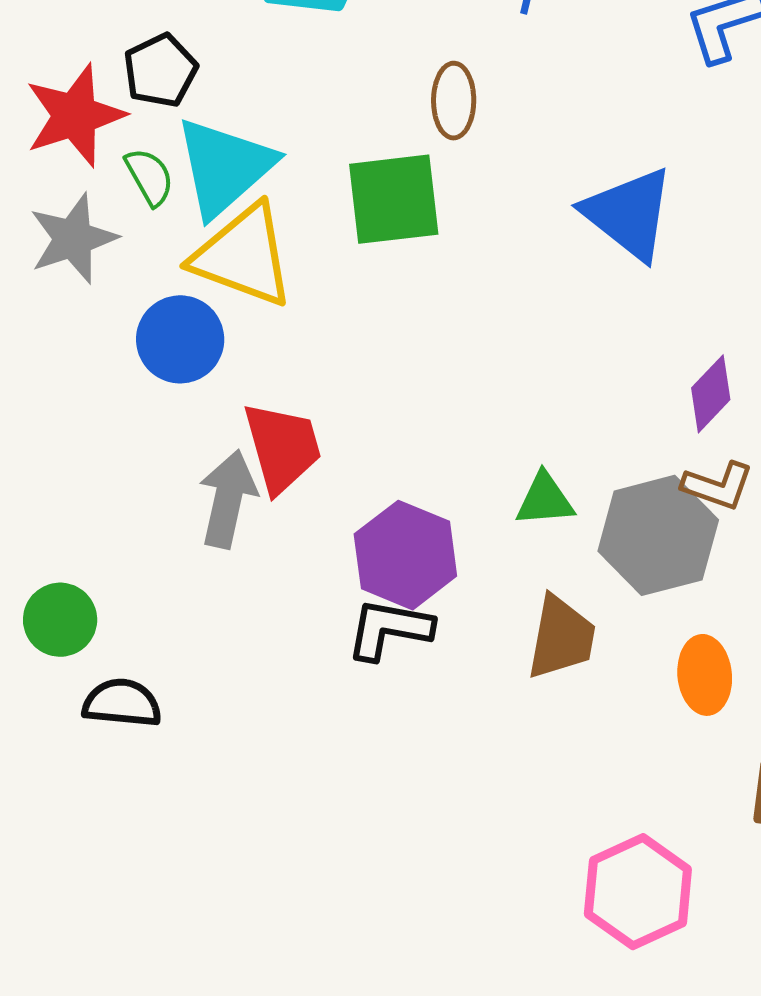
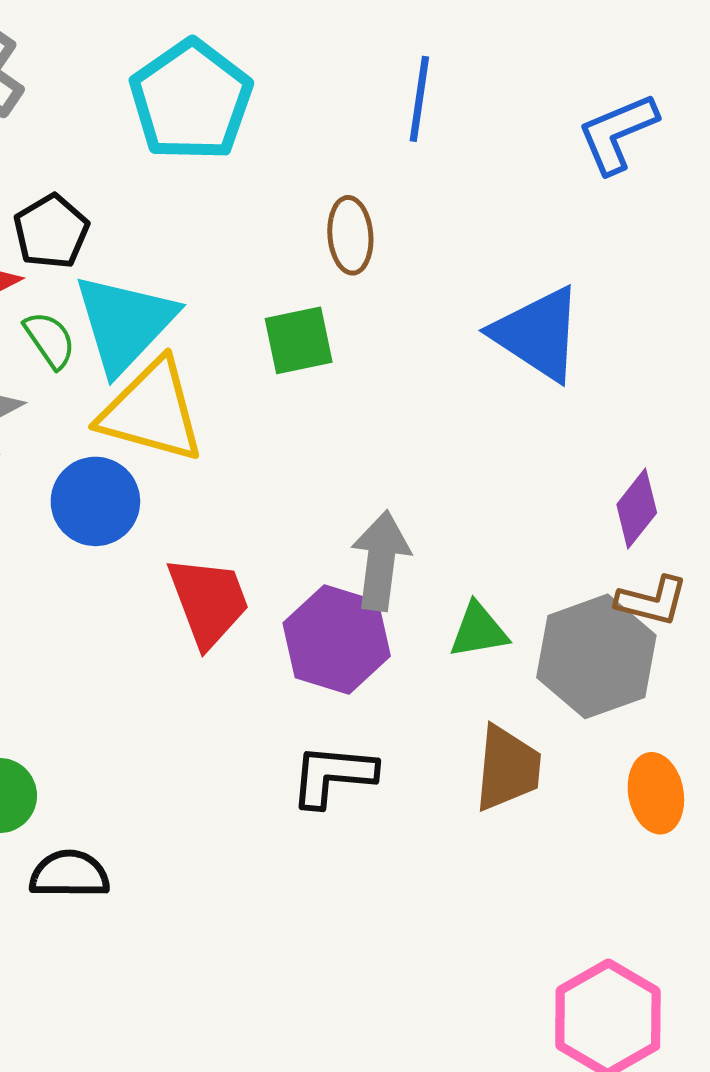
green square: (394, 199) -> (299, 340), size x0.7
gray arrow: (228, 499) -> (381, 561), moved
purple hexagon: (405, 555) -> (337, 639), moved

